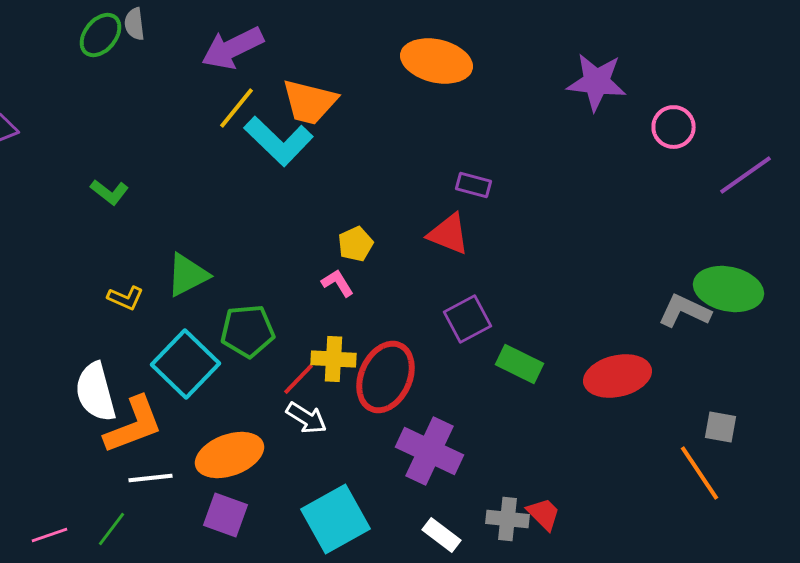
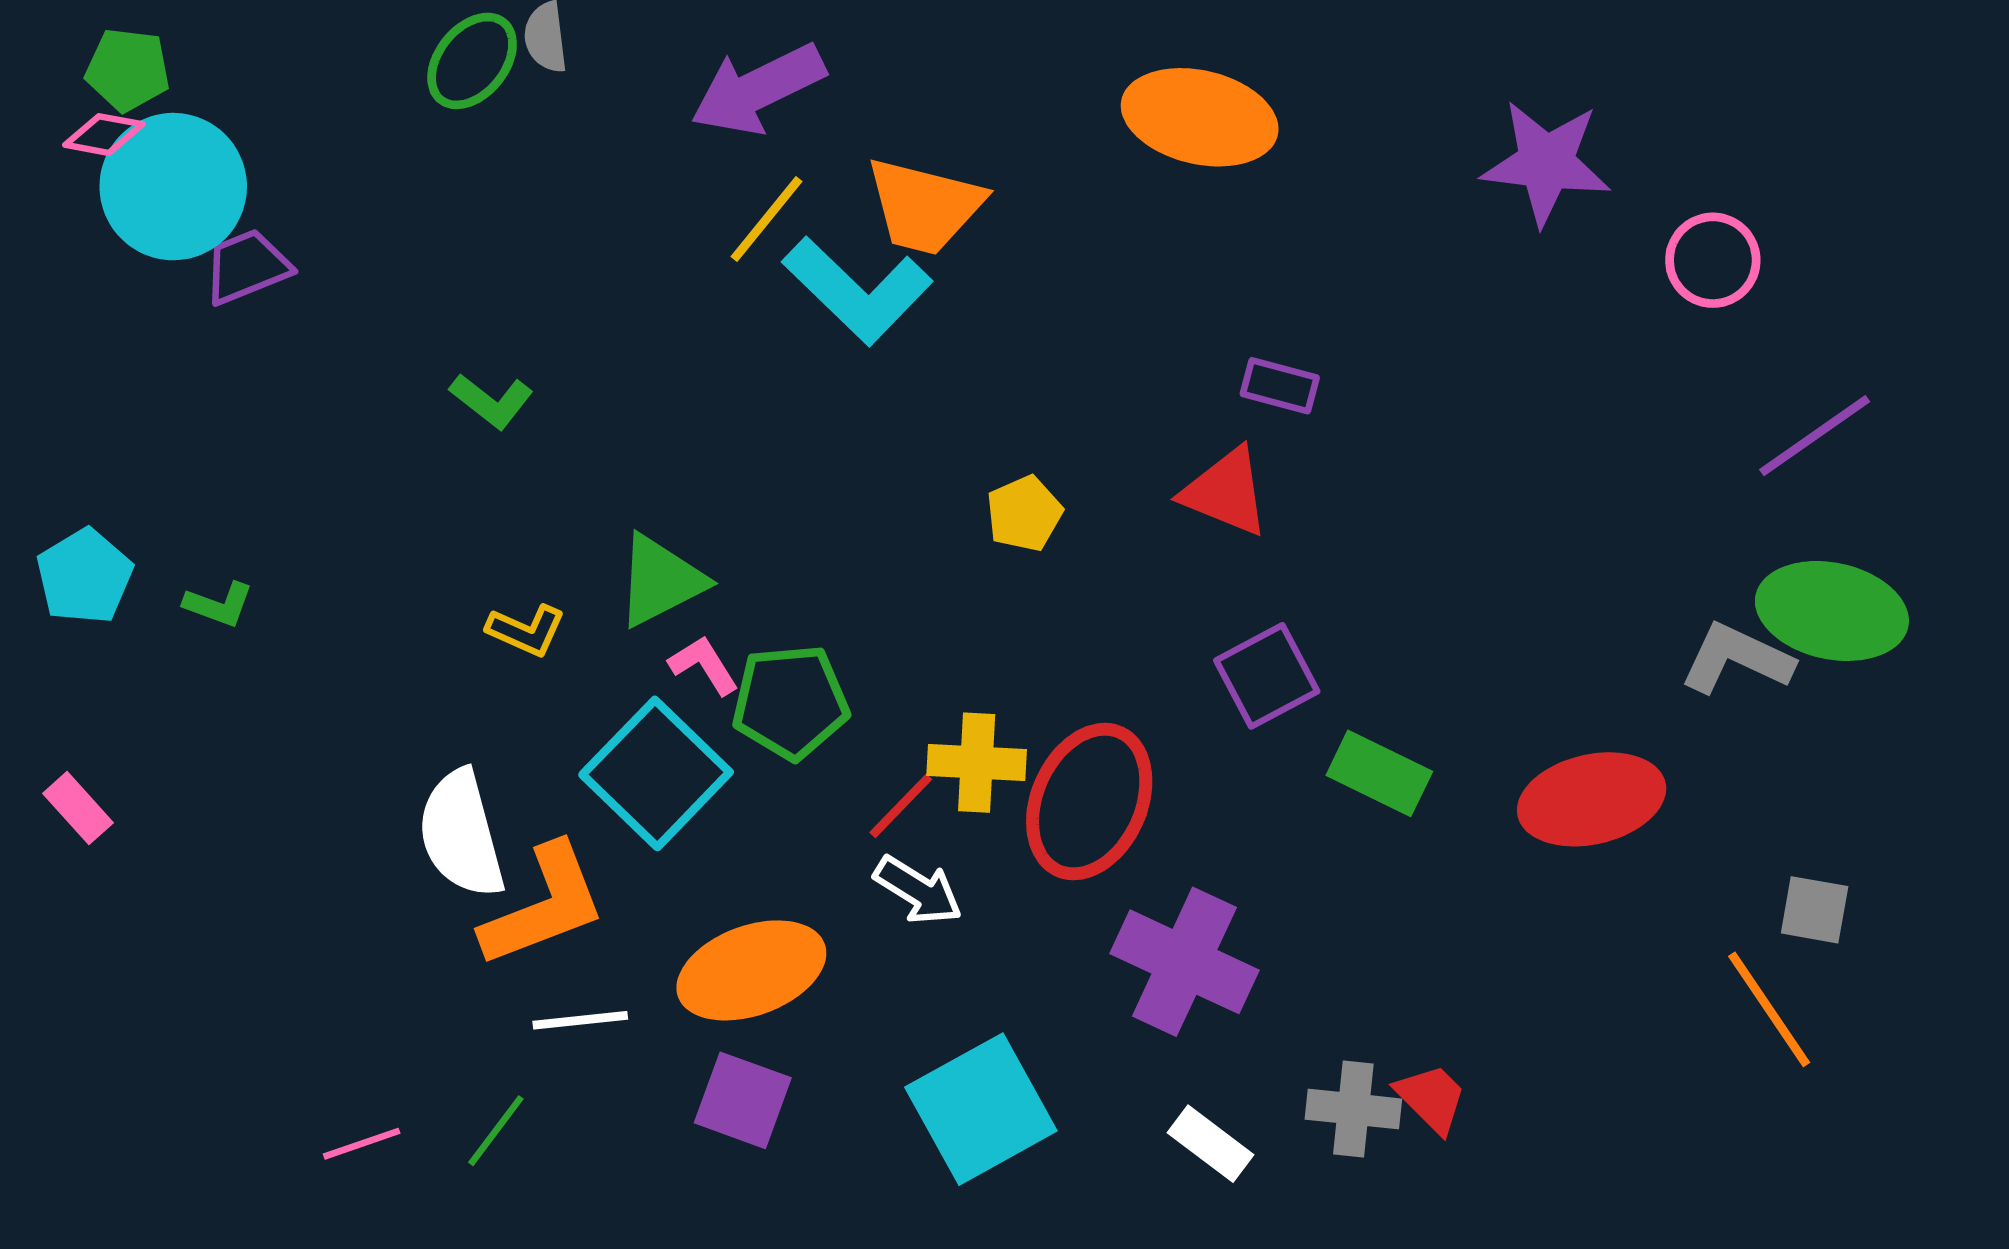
purple line: (746, 175) -> (1815, 436), moved
pink L-shape: (338, 283) -> (704, 665), moved

